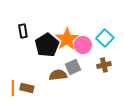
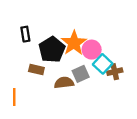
cyan square: (105, 38) -> (103, 64), moved
brown rectangle: (27, 88) -> (36, 69), moved

